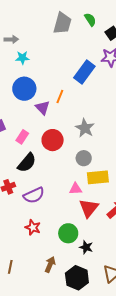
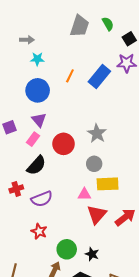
orange line: (60, 97) -> (70, 76), moved
purple triangle: (43, 108) -> (39, 120), moved
green circle: (68, 233) -> (67, 249), moved

